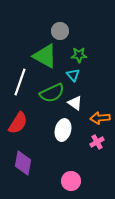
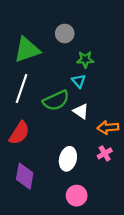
green triangle: (45, 56) -> (27, 50), moved, turned -48
white ellipse: (63, 130) -> (68, 159), moved

